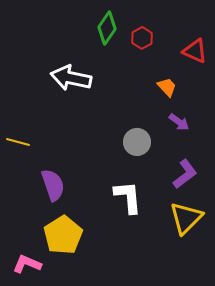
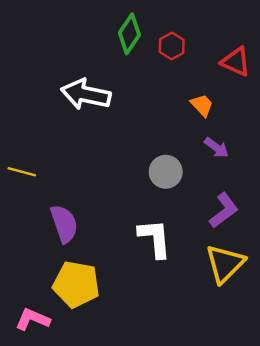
yellow pentagon: (63, 235) -> (76, 284), turned -30

